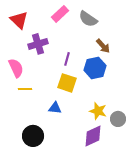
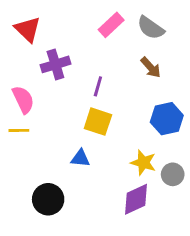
pink rectangle: (60, 14) -> (111, 25), moved
gray semicircle: (88, 19) -> (151, 28), moved
blue hexagon: (95, 68) -> (167, 119), moved
yellow line: (25, 89) -> (19, 130), moved

